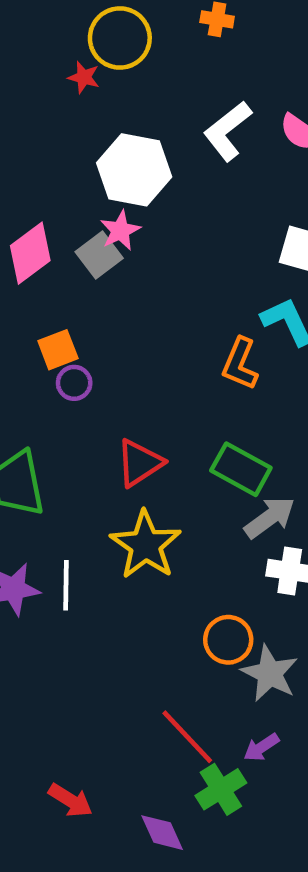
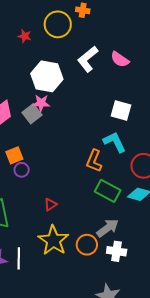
yellow circle: (120, 38) -> (58, 24), moved
pink star: (120, 231) -> (41, 103), turned 30
red triangle: (140, 463) -> (50, 205), size x0.6
green rectangle: (241, 469) -> (108, 191), moved
orange circle: (228, 640) -> (87, 245), moved

